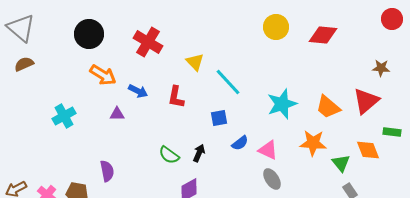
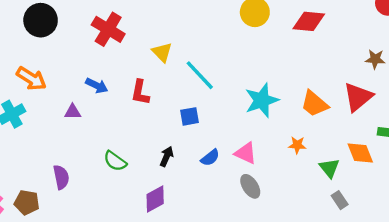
orange arrow: (103, 75) -> (31, 79), moved
blue semicircle: (240, 143) -> (210, 158), moved
orange star: (313, 143) -> (297, 145), size x0.6
green semicircle: (169, 155) -> (115, 161), moved

